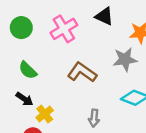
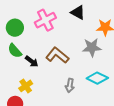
green circle: (21, 28) -> (15, 28), moved
black arrow: (24, 99) -> (32, 61), moved
gray arrow: (94, 118) -> (70, 85), moved

